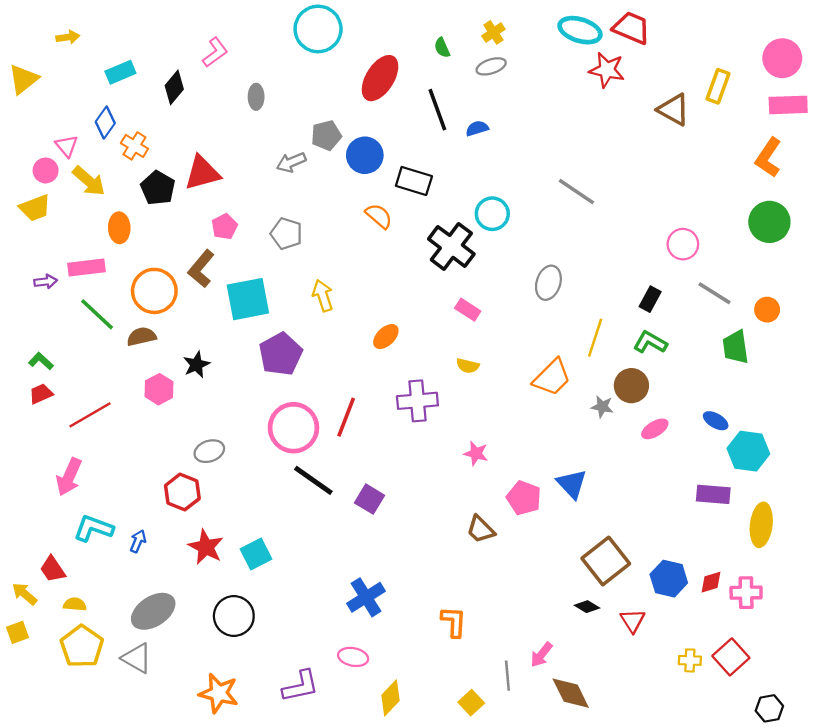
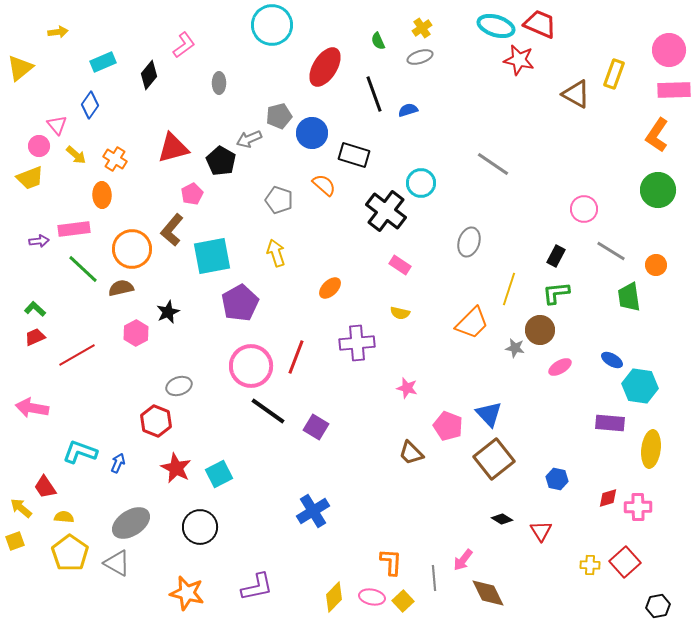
orange cross: (134, 146) -> (115, 159), moved
yellow arrow: (89, 181) -> (76, 155), size x0.7
black pentagon: (158, 188) -> (221, 161), moved
gray pentagon: (286, 234) -> (279, 200), moved
green L-shape: (650, 342) -> (556, 293), turned -36
pink arrow: (69, 477) -> (32, 408), moved, turned 76
brown square: (606, 561) -> (494, 459), moved
blue hexagon: (669, 579) -> (557, 479), moved, size x0.7
orange L-shape: (454, 622) -> (391, 562), moved
pink ellipse: (353, 657) -> (372, 597), moved

